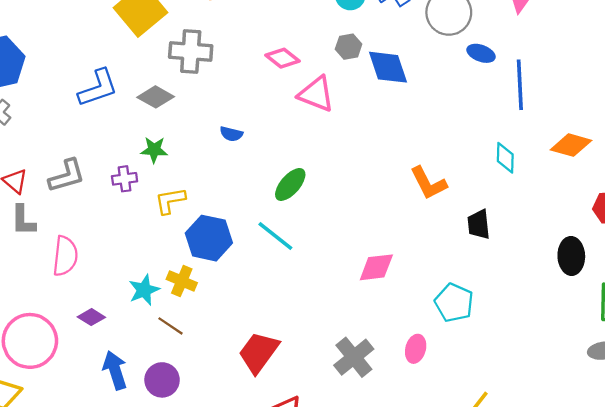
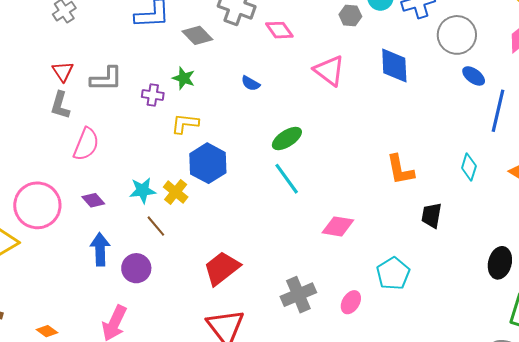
gray hexagon: (349, 47) -> (350, 16), moved
pink diamond: (283, 58) -> (279, 30), moved
cyan line: (275, 236) -> (287, 179), moved

